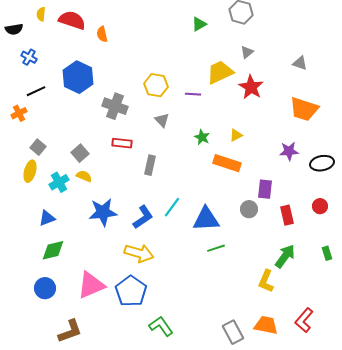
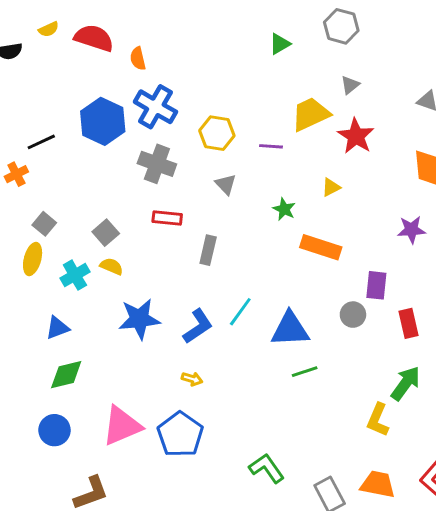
yellow semicircle: (41, 14) -> (49, 29), turned -120
blue cross: (29, 57) -> (155, 107), moved, size x1.8
yellow triangle: (236, 135) -> (331, 187), moved
yellow arrow: (139, 253) -> (192, 379), size x0.5
green L-shape: (161, 326) -> (267, 468), moved

